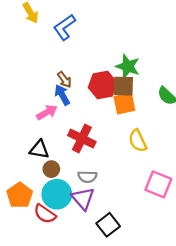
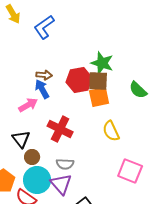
brown arrow: (64, 80) -> (44, 75), turned -49
black triangle: (39, 149) -> (21, 139), turned 42

